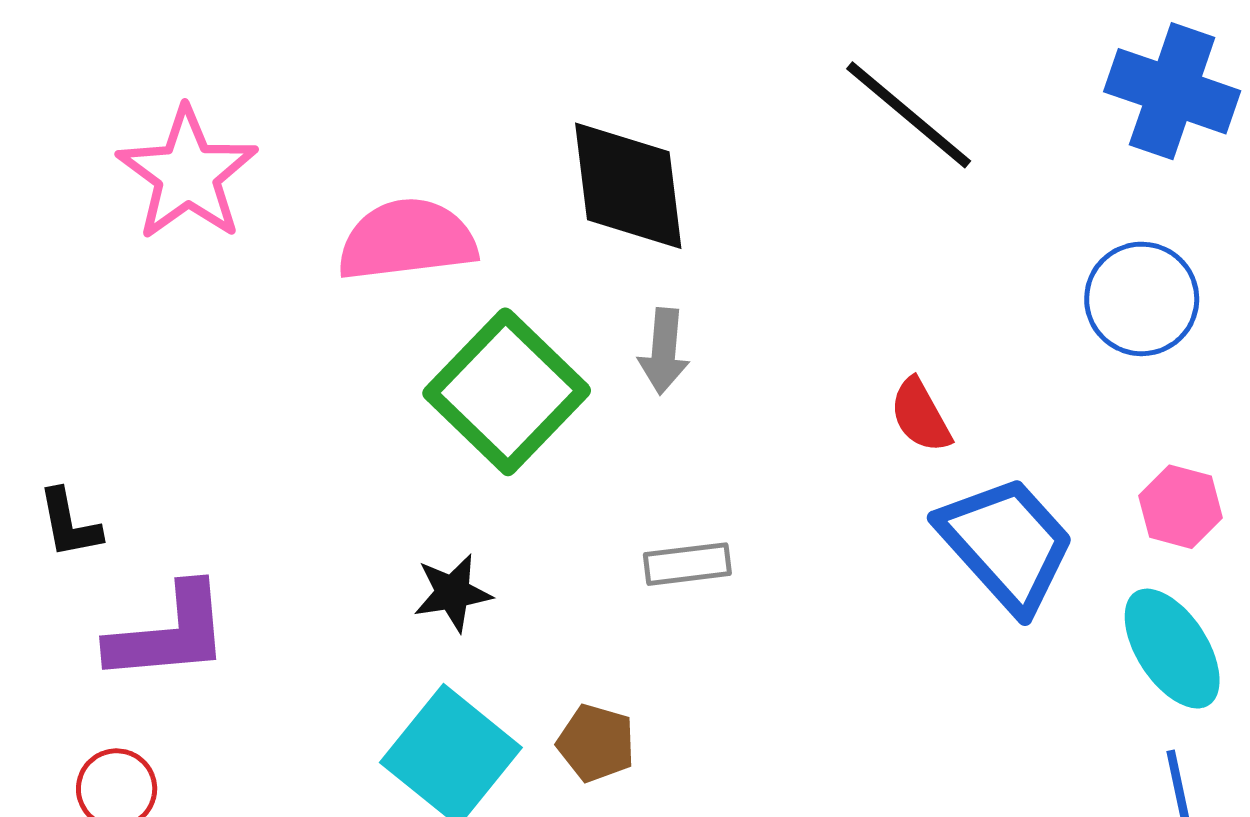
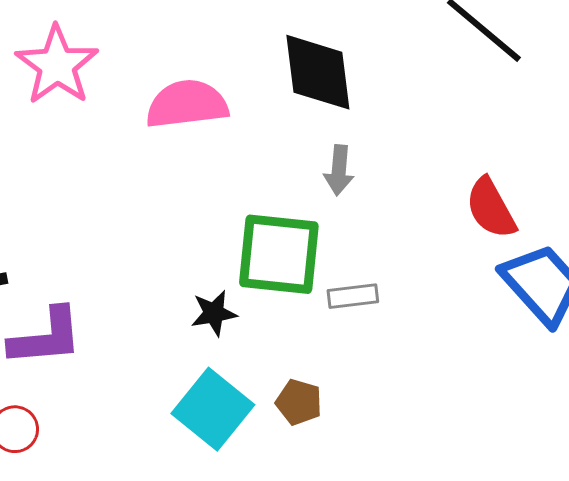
green square: (507, 392) -> (279, 254), moved, turned -38
red semicircle: (920, 415) -> (491, 208), size x1.4

